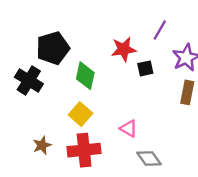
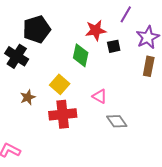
green diamond: (85, 76) -> (81, 55), moved
brown star: (42, 145) -> (28, 97), moved

